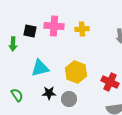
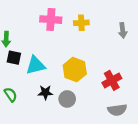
black square: (30, 31) -> (14, 58), moved
red cross: (110, 82) -> (112, 80), turned 36

